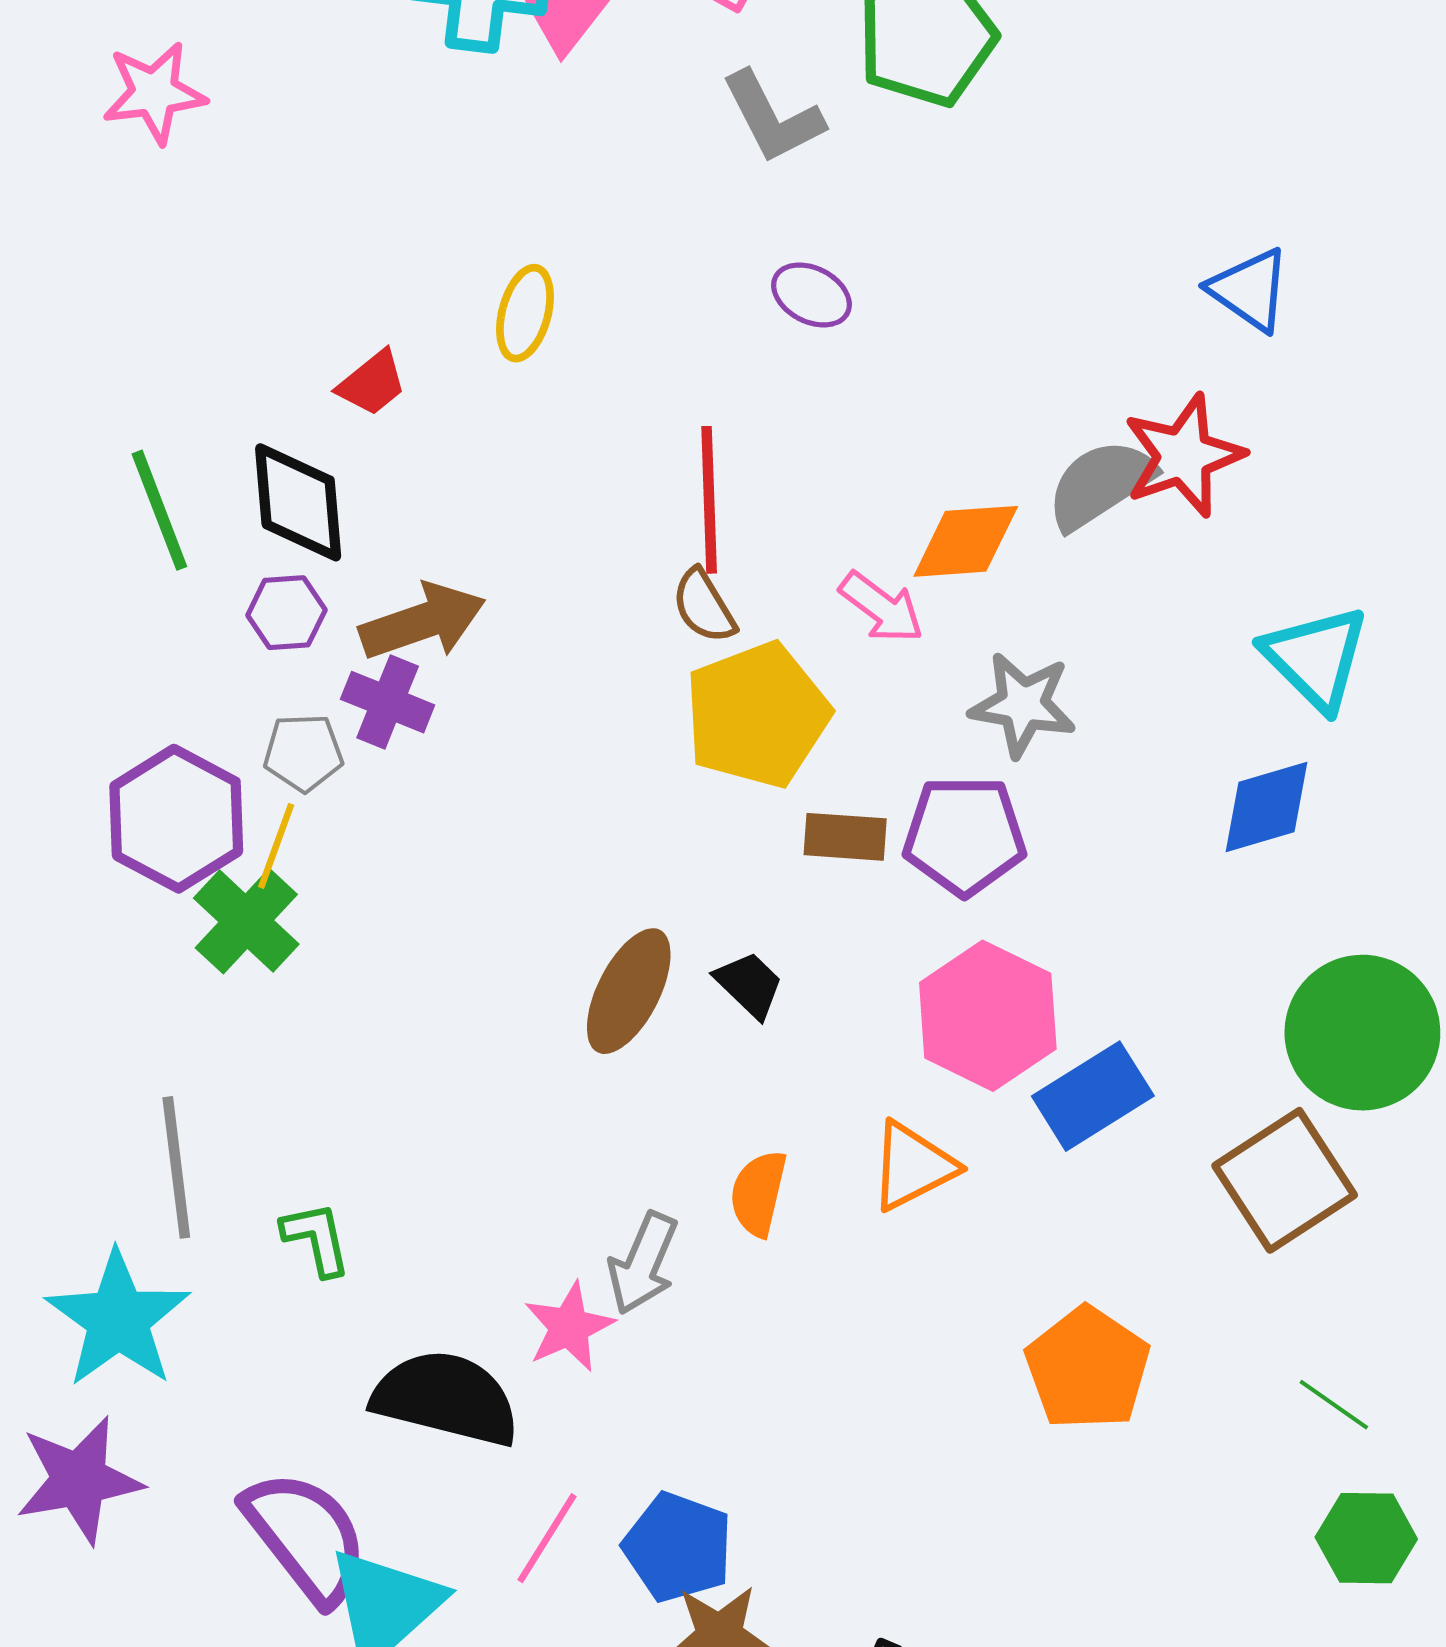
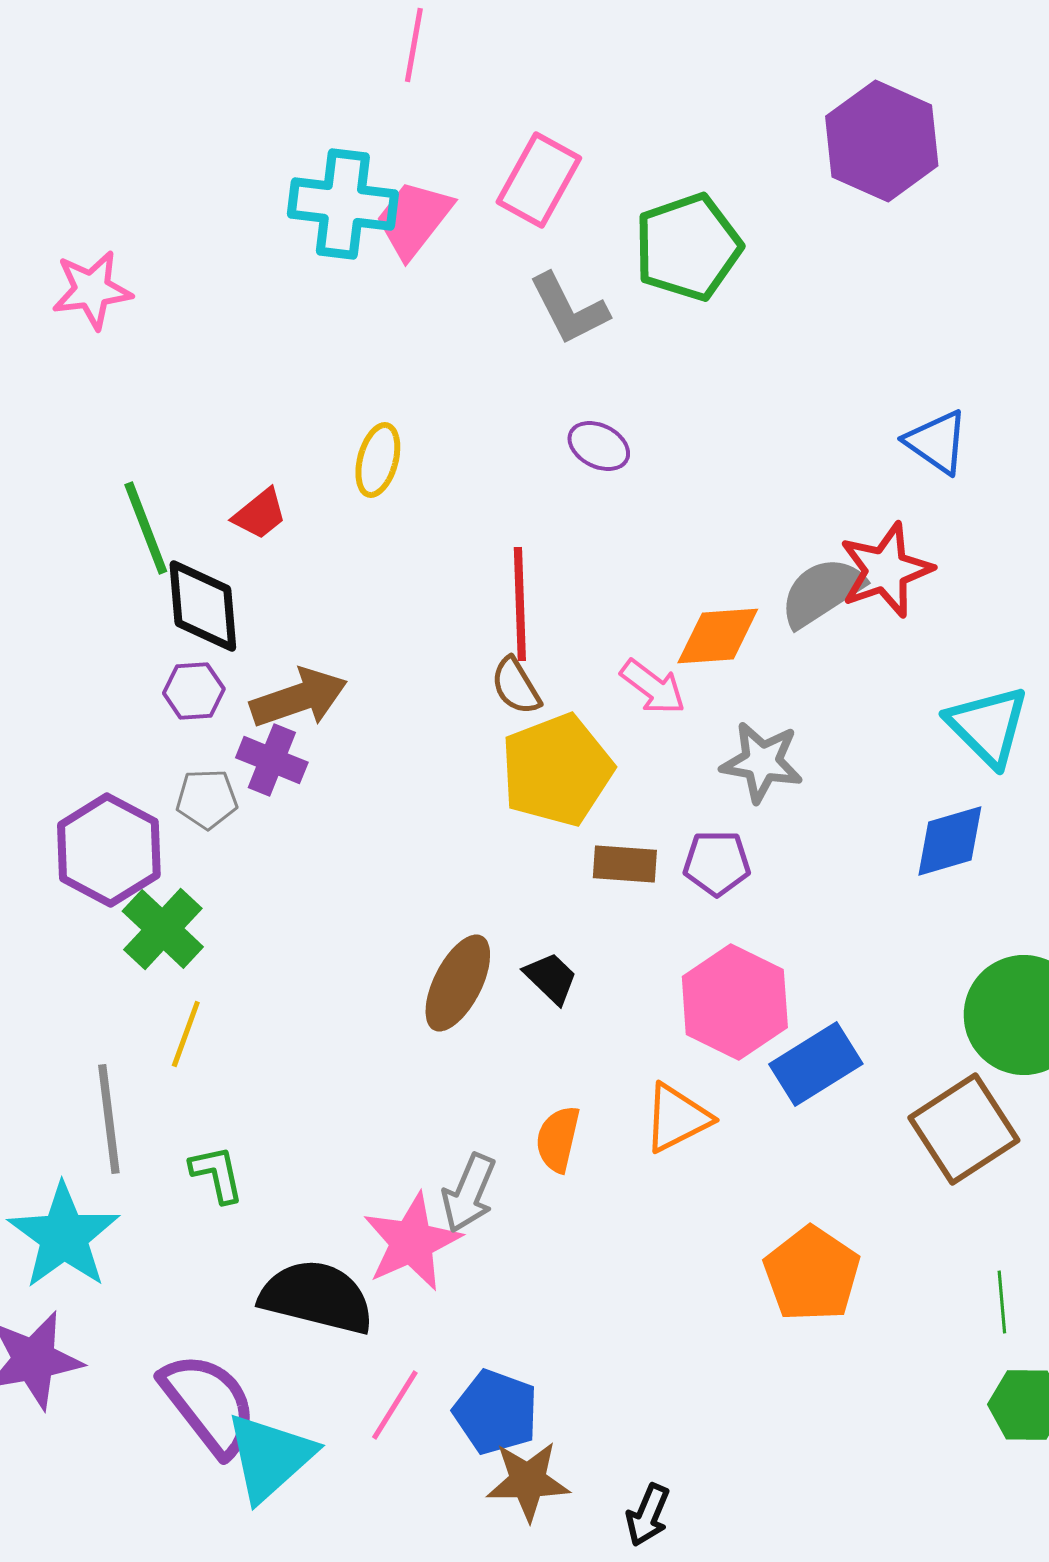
green line: (159, 510) -> (146, 528), moved
purple pentagon: (964, 836) -> (717, 863), size x0.7
yellow line: (276, 846) -> (186, 1034), moved
pink star: (569, 1327) -> (412, 1242), size x1.4
green line: (1334, 1405) -> (1002, 1302), turned 50

